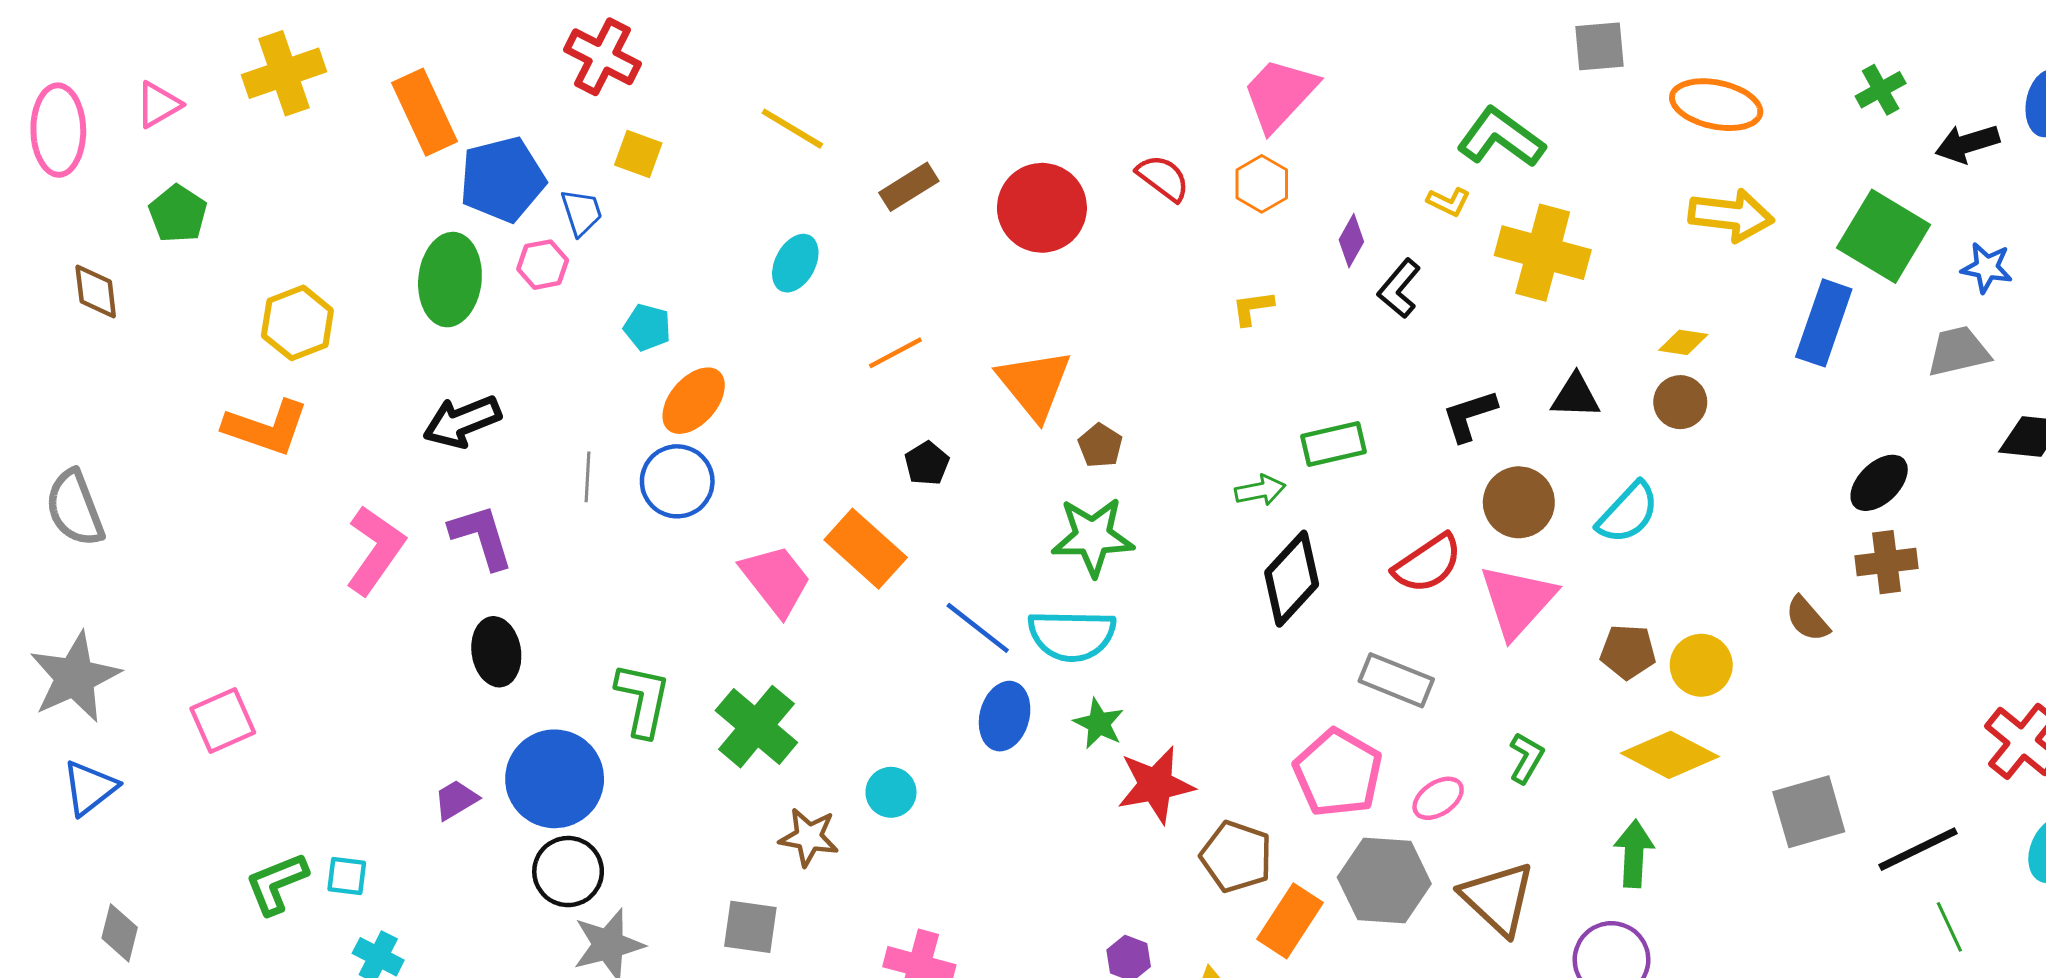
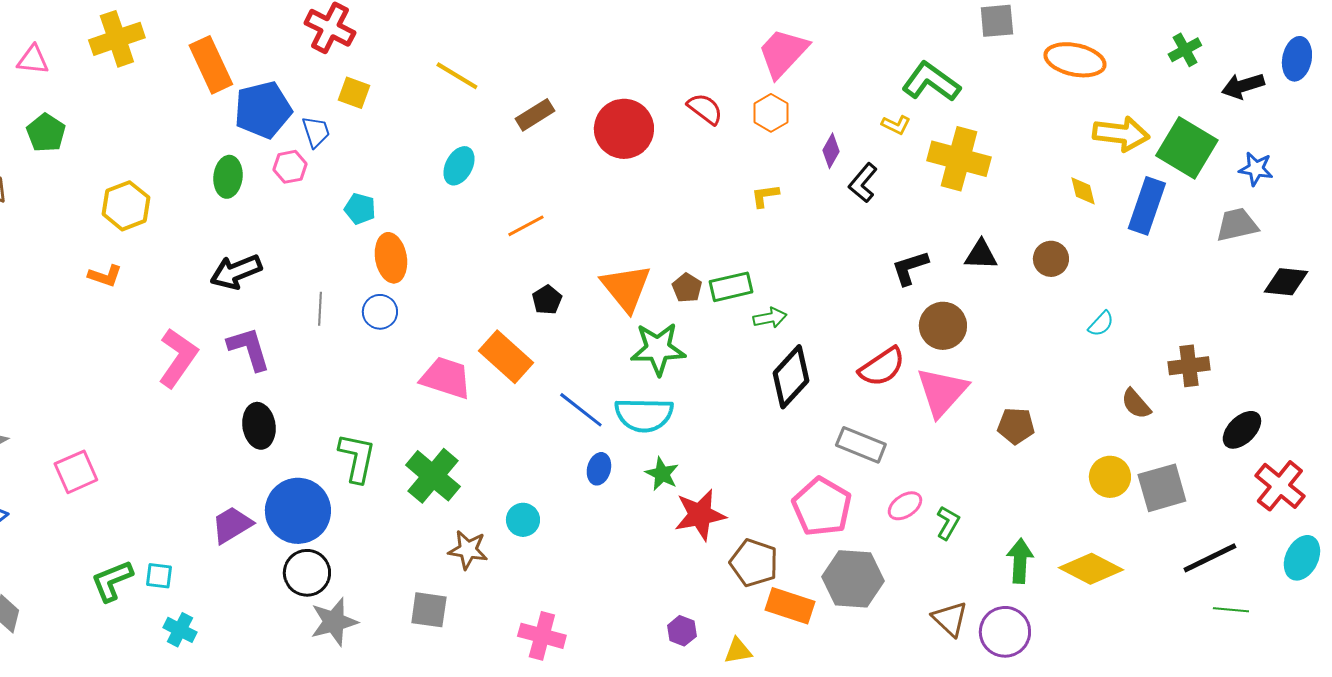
pink triangle: (158, 105) -> (33, 60), turned 36
yellow arrow: (1731, 215) -> (1121, 134), moved
green ellipse: (450, 280) -> (228, 177), size x0.7
yellow diamond: (1683, 342) -> (1083, 191), moved, turned 68
orange triangle: (1034, 384) -> (626, 288), moved
orange ellipse: (694, 401) -> (391, 258), turned -51
orange L-shape: (266, 428) -> (105, 276), size x0.6
green rectangle: (1333, 444) -> (731, 287), moved
brown pentagon: (1100, 445) -> (687, 288), moved
blue circle: (677, 481) -> (380, 312), size x0.7
black ellipse: (1879, 483) -> (1242, 430), moved
cyan semicircle: (1628, 513) -> (1101, 324), moved, size x0.6
pink trapezoid: (776, 580) -> (446, 378), turned -34
yellow circle: (1701, 665) -> (1110, 477), moved
blue ellipse: (1005, 716) -> (599, 469), size x0.7
yellow diamond: (1670, 755) -> (1091, 569), moved
green L-shape: (1526, 758) -> (948, 523), moved
pink ellipse: (1438, 798) -> (905, 506), moved
purple trapezoid: (456, 800) -> (232, 525), size x1.4
gray square: (1809, 812) -> (1162, 488), moved
brown triangle: (1498, 898) -> (950, 619), moved, size x0.7
orange rectangle: (1290, 921) -> (790, 606), turned 75
green line: (1949, 927) -> (1231, 610), turned -60

